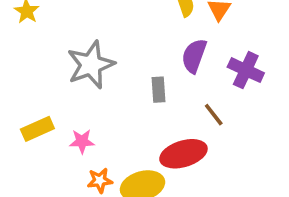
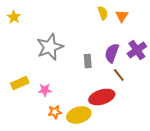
purple semicircle: (194, 56) -> (112, 53), moved
purple cross: (246, 70) -> (137, 50), turned 30

